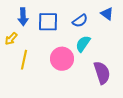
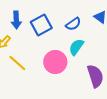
blue square: (48, 22) -> (41, 25), turned -30
yellow line: (24, 60) -> (17, 63), turned -60

